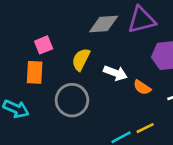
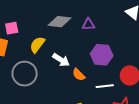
purple triangle: (142, 20) -> (88, 24), size x0.6

